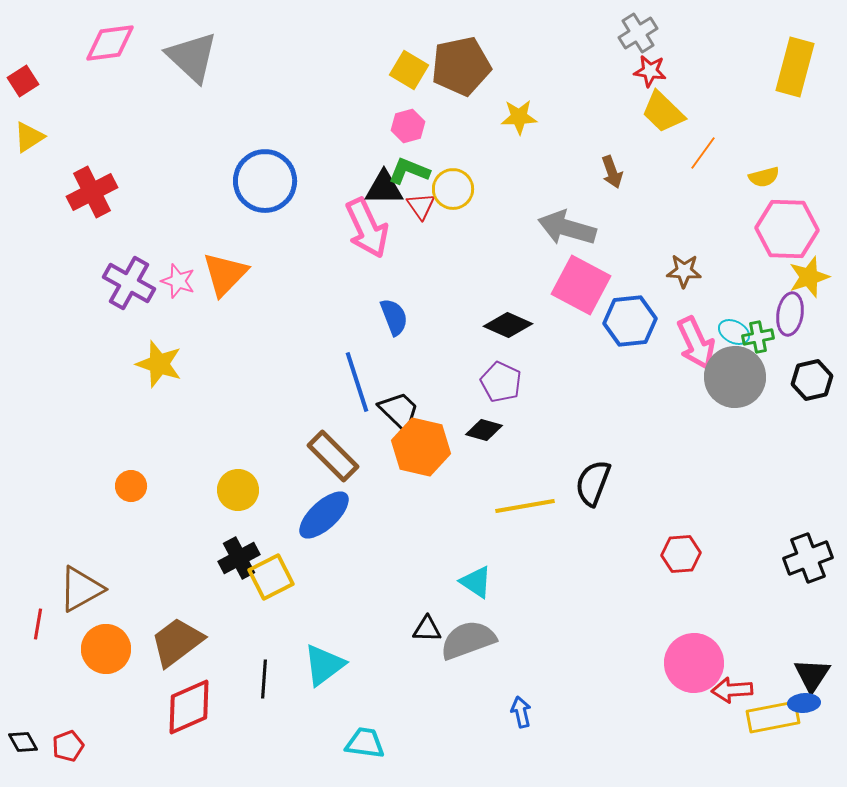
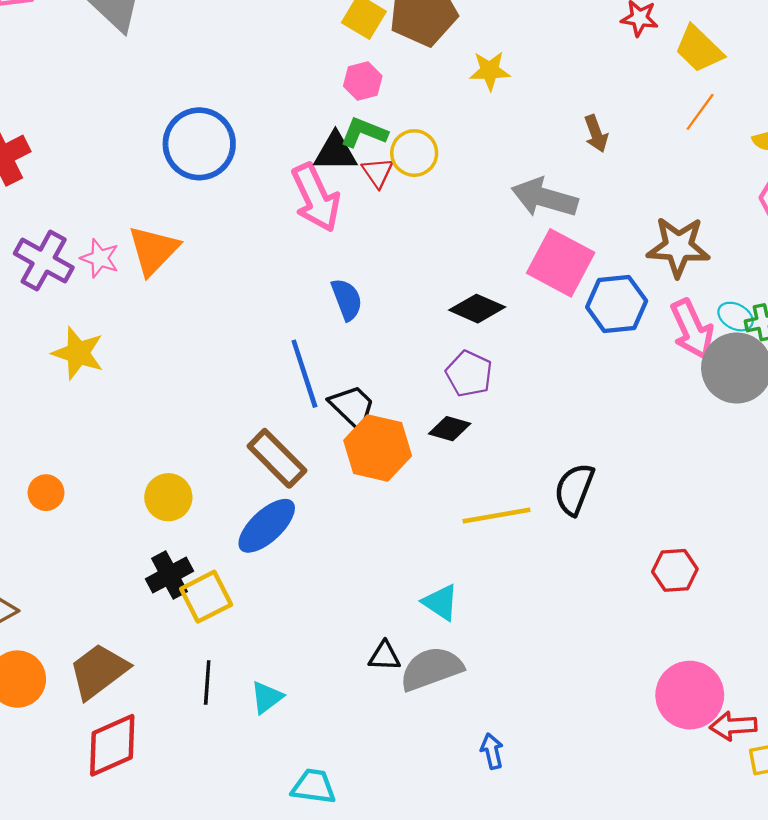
yellow trapezoid: (663, 112) -> (699, 49), moved
brown star: (684, 271) -> (678, 247), size x1.6
cyan triangle: (324, 665) -> (267, 697), size x0.7
black line: (264, 679) -> (207, 682), moved

